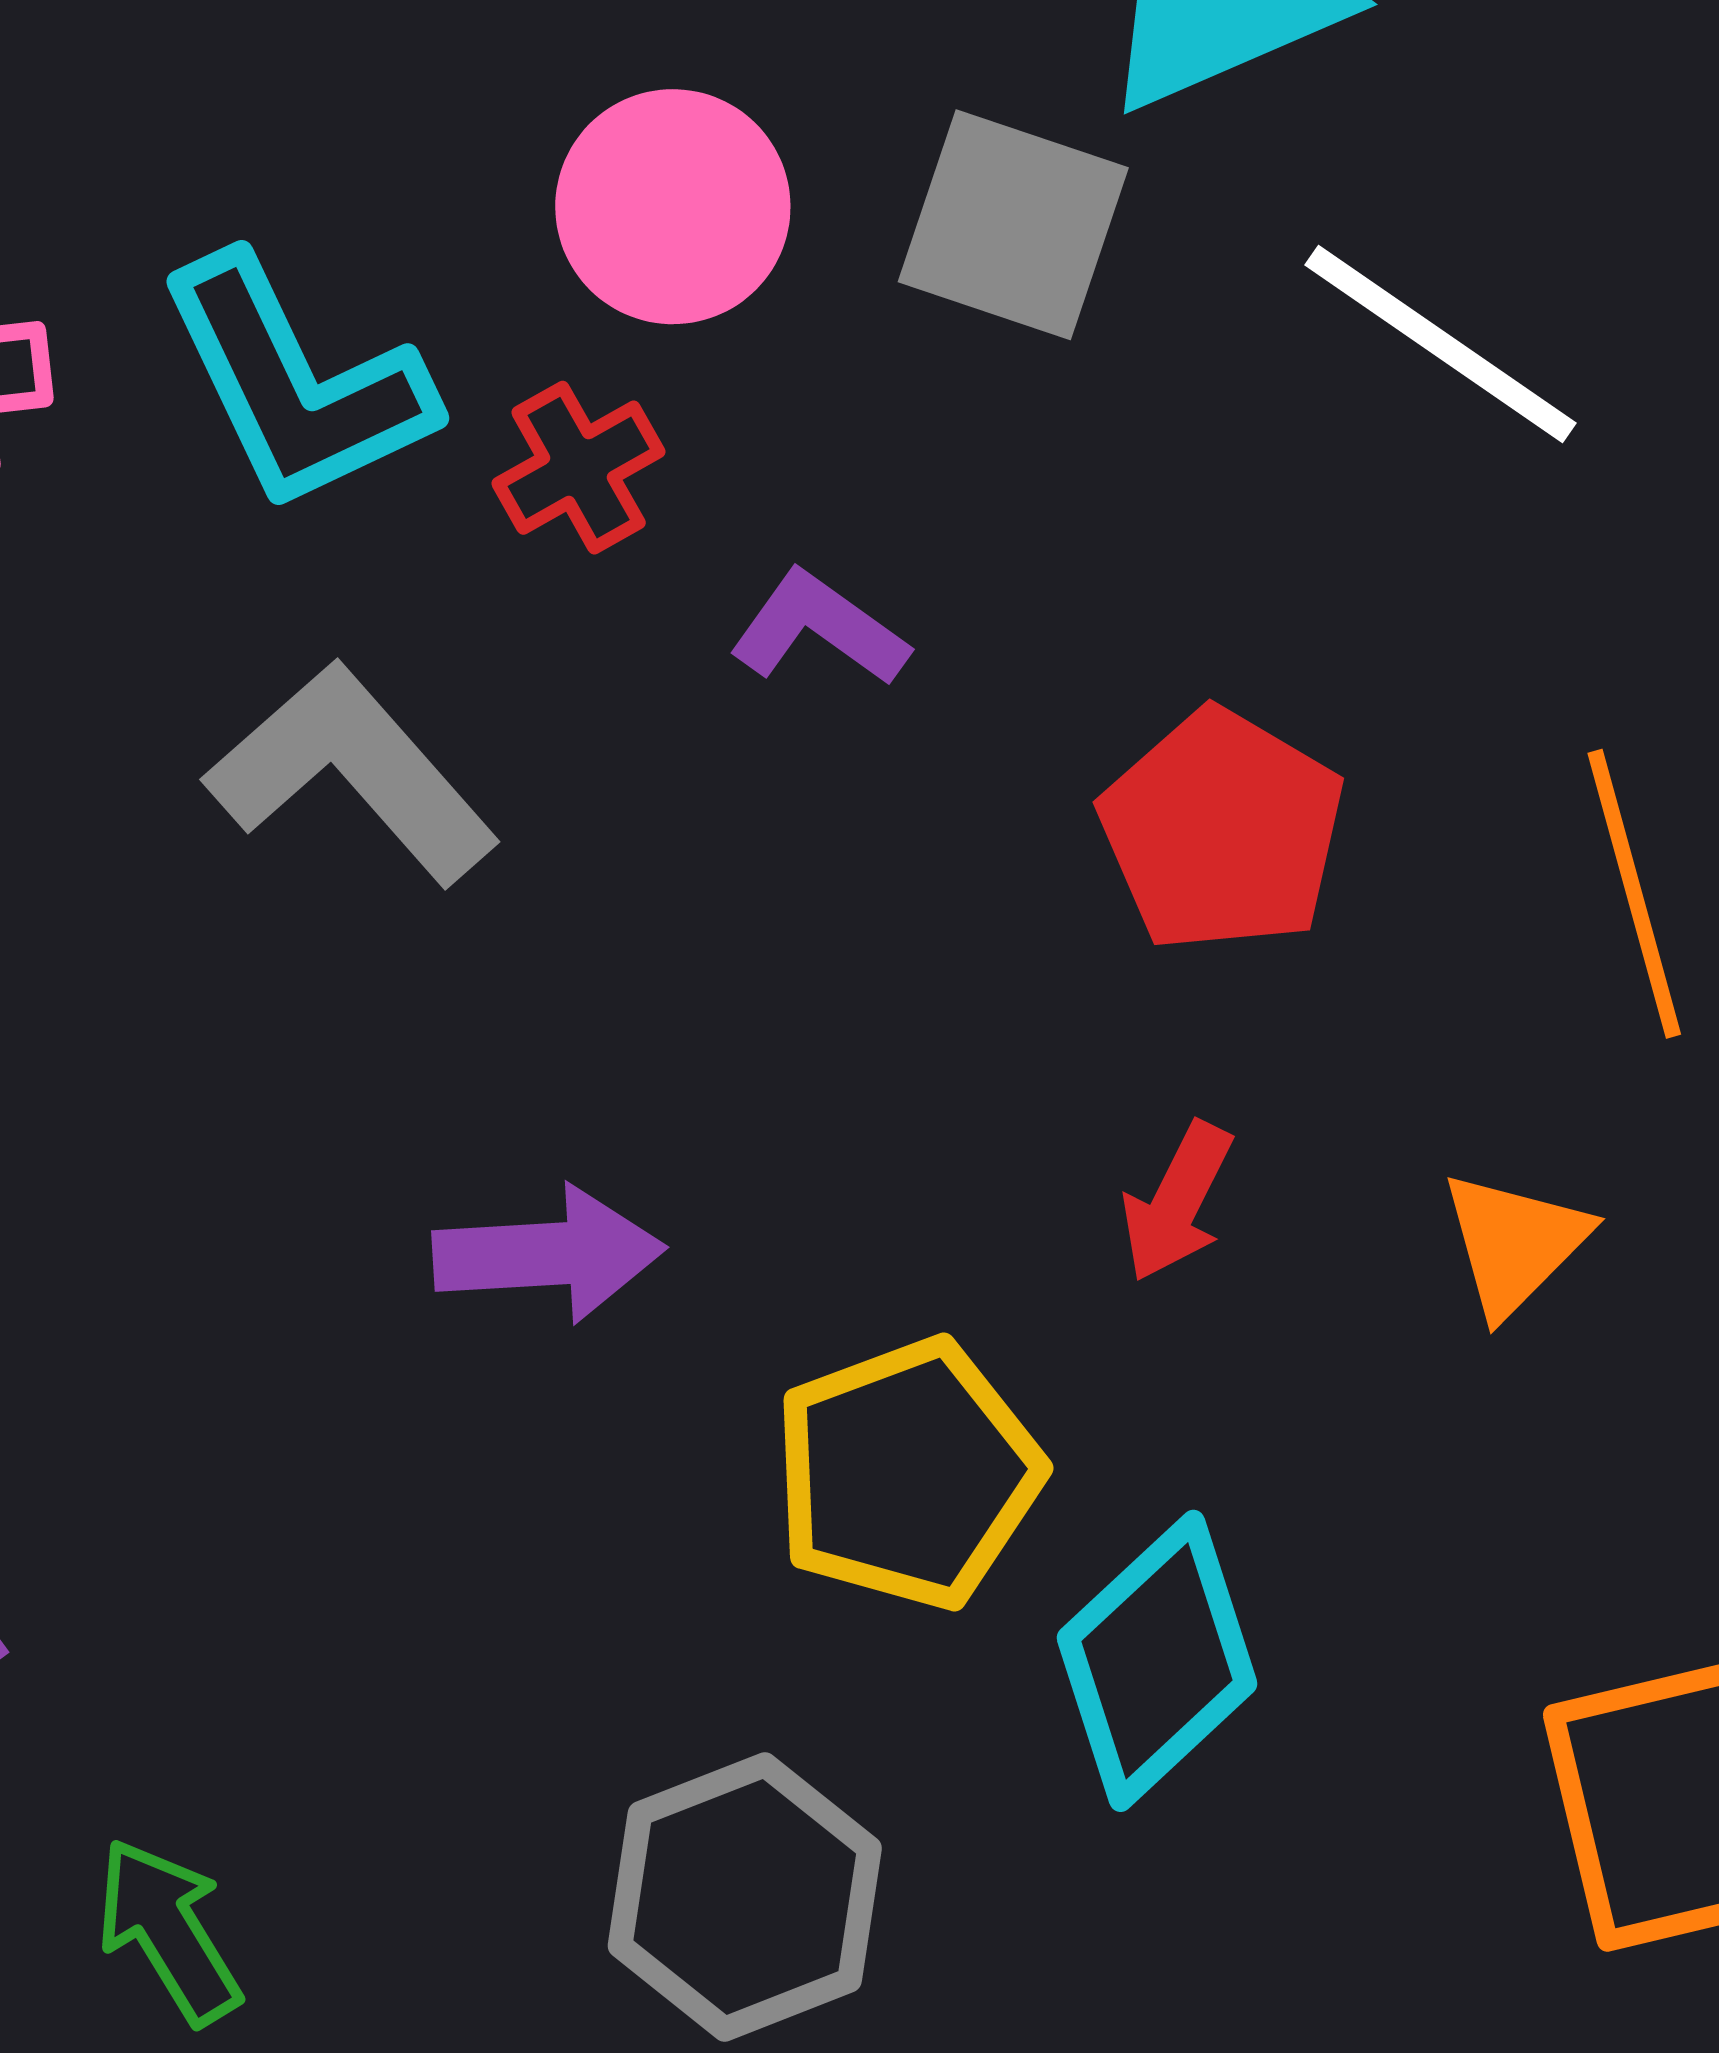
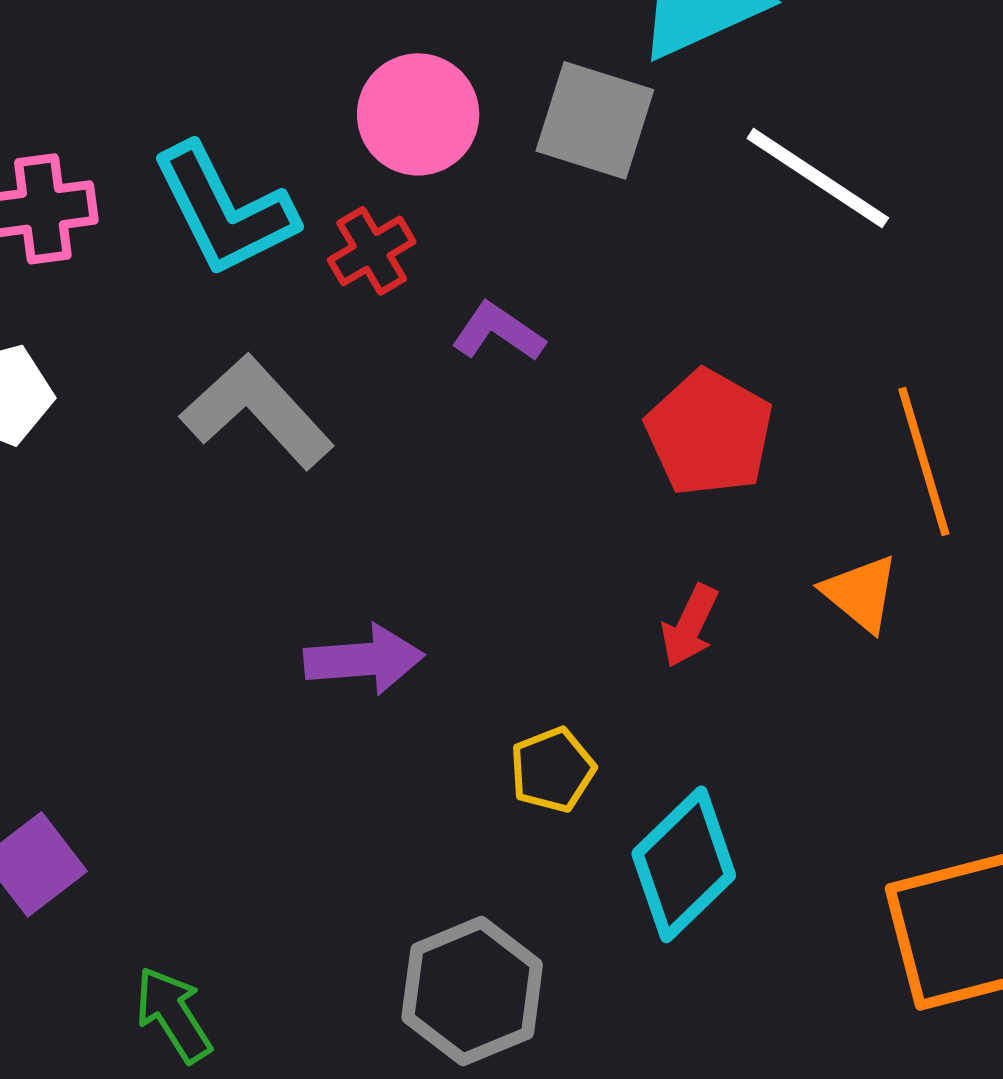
orange triangle: (1515, 1243) -> (861, 593), moved, turned -34
yellow pentagon: (907, 1474) -> (552, 770), size x0.6

